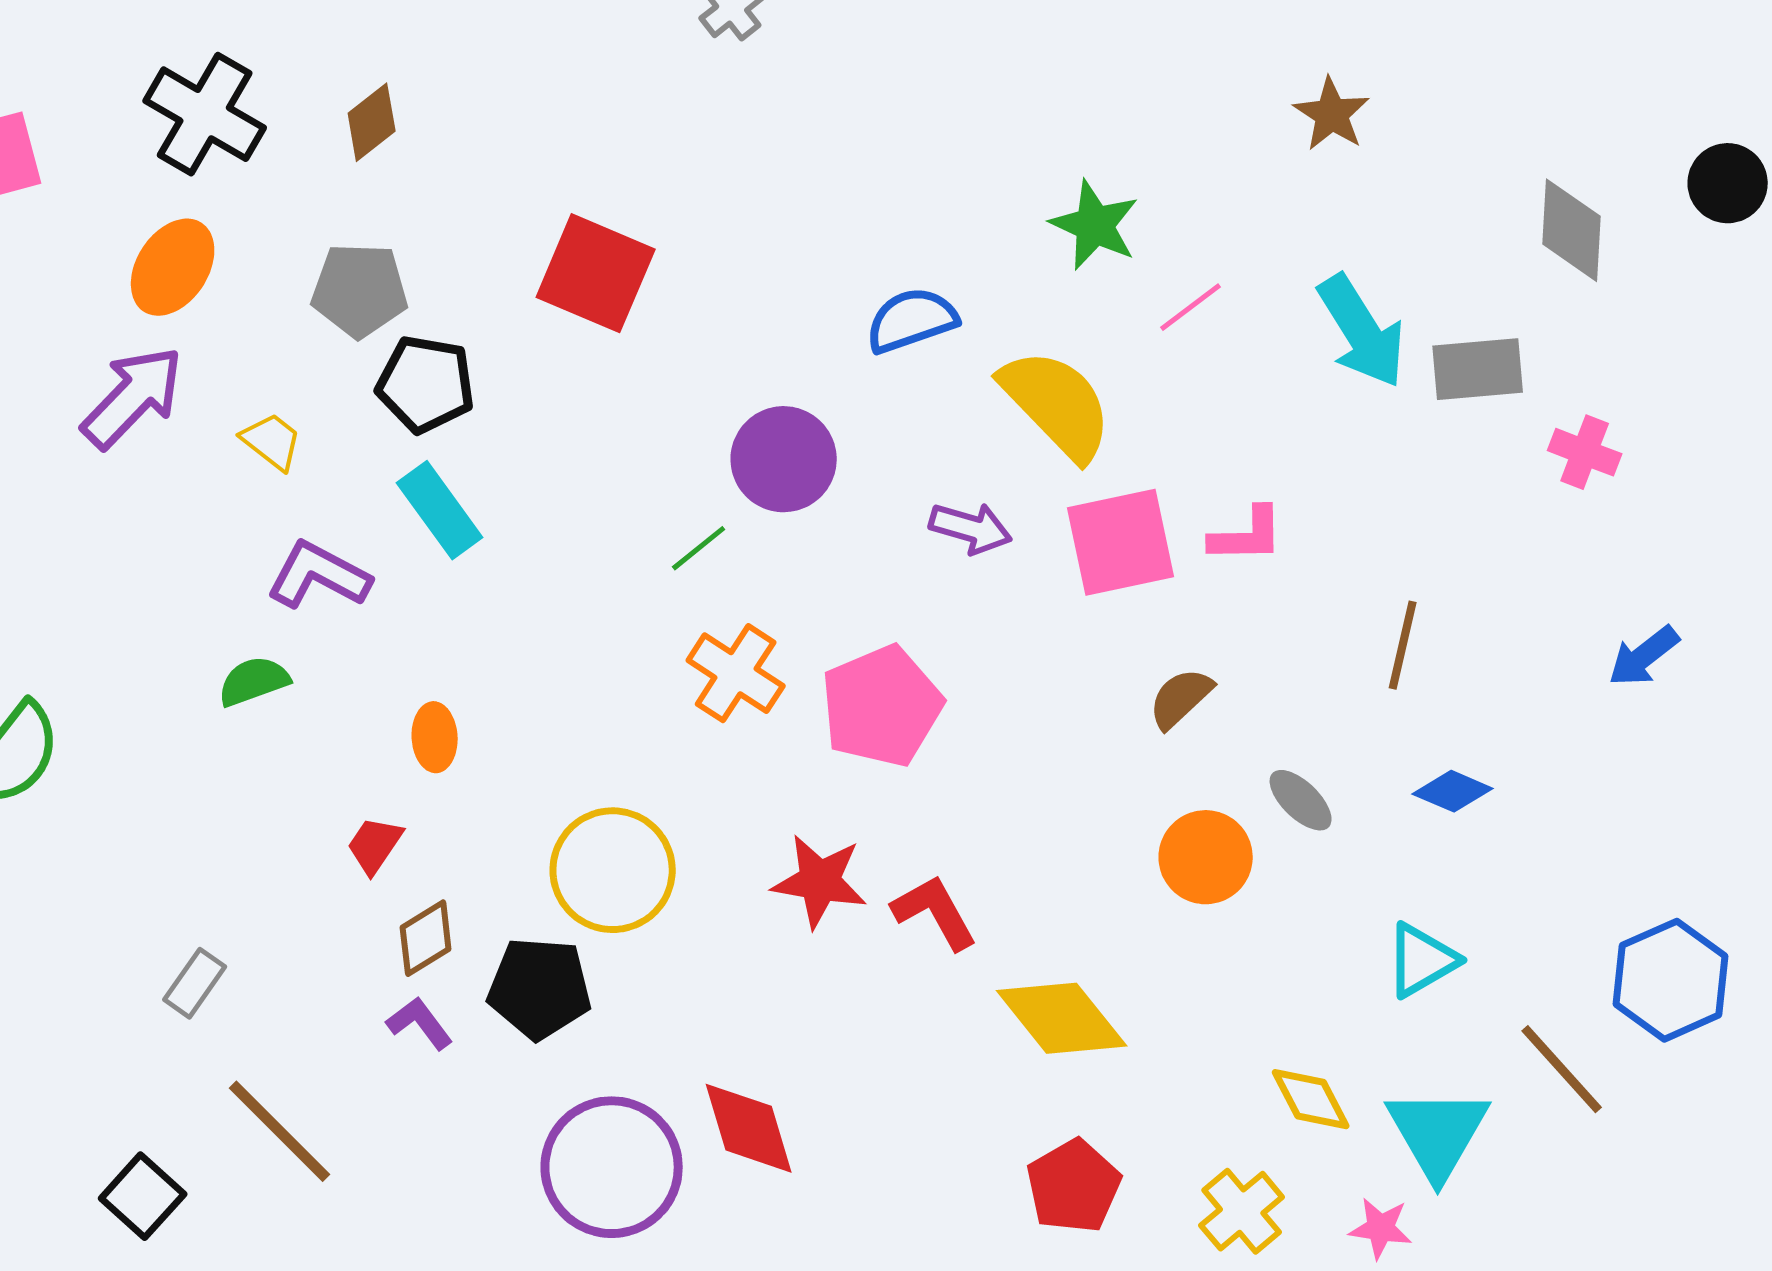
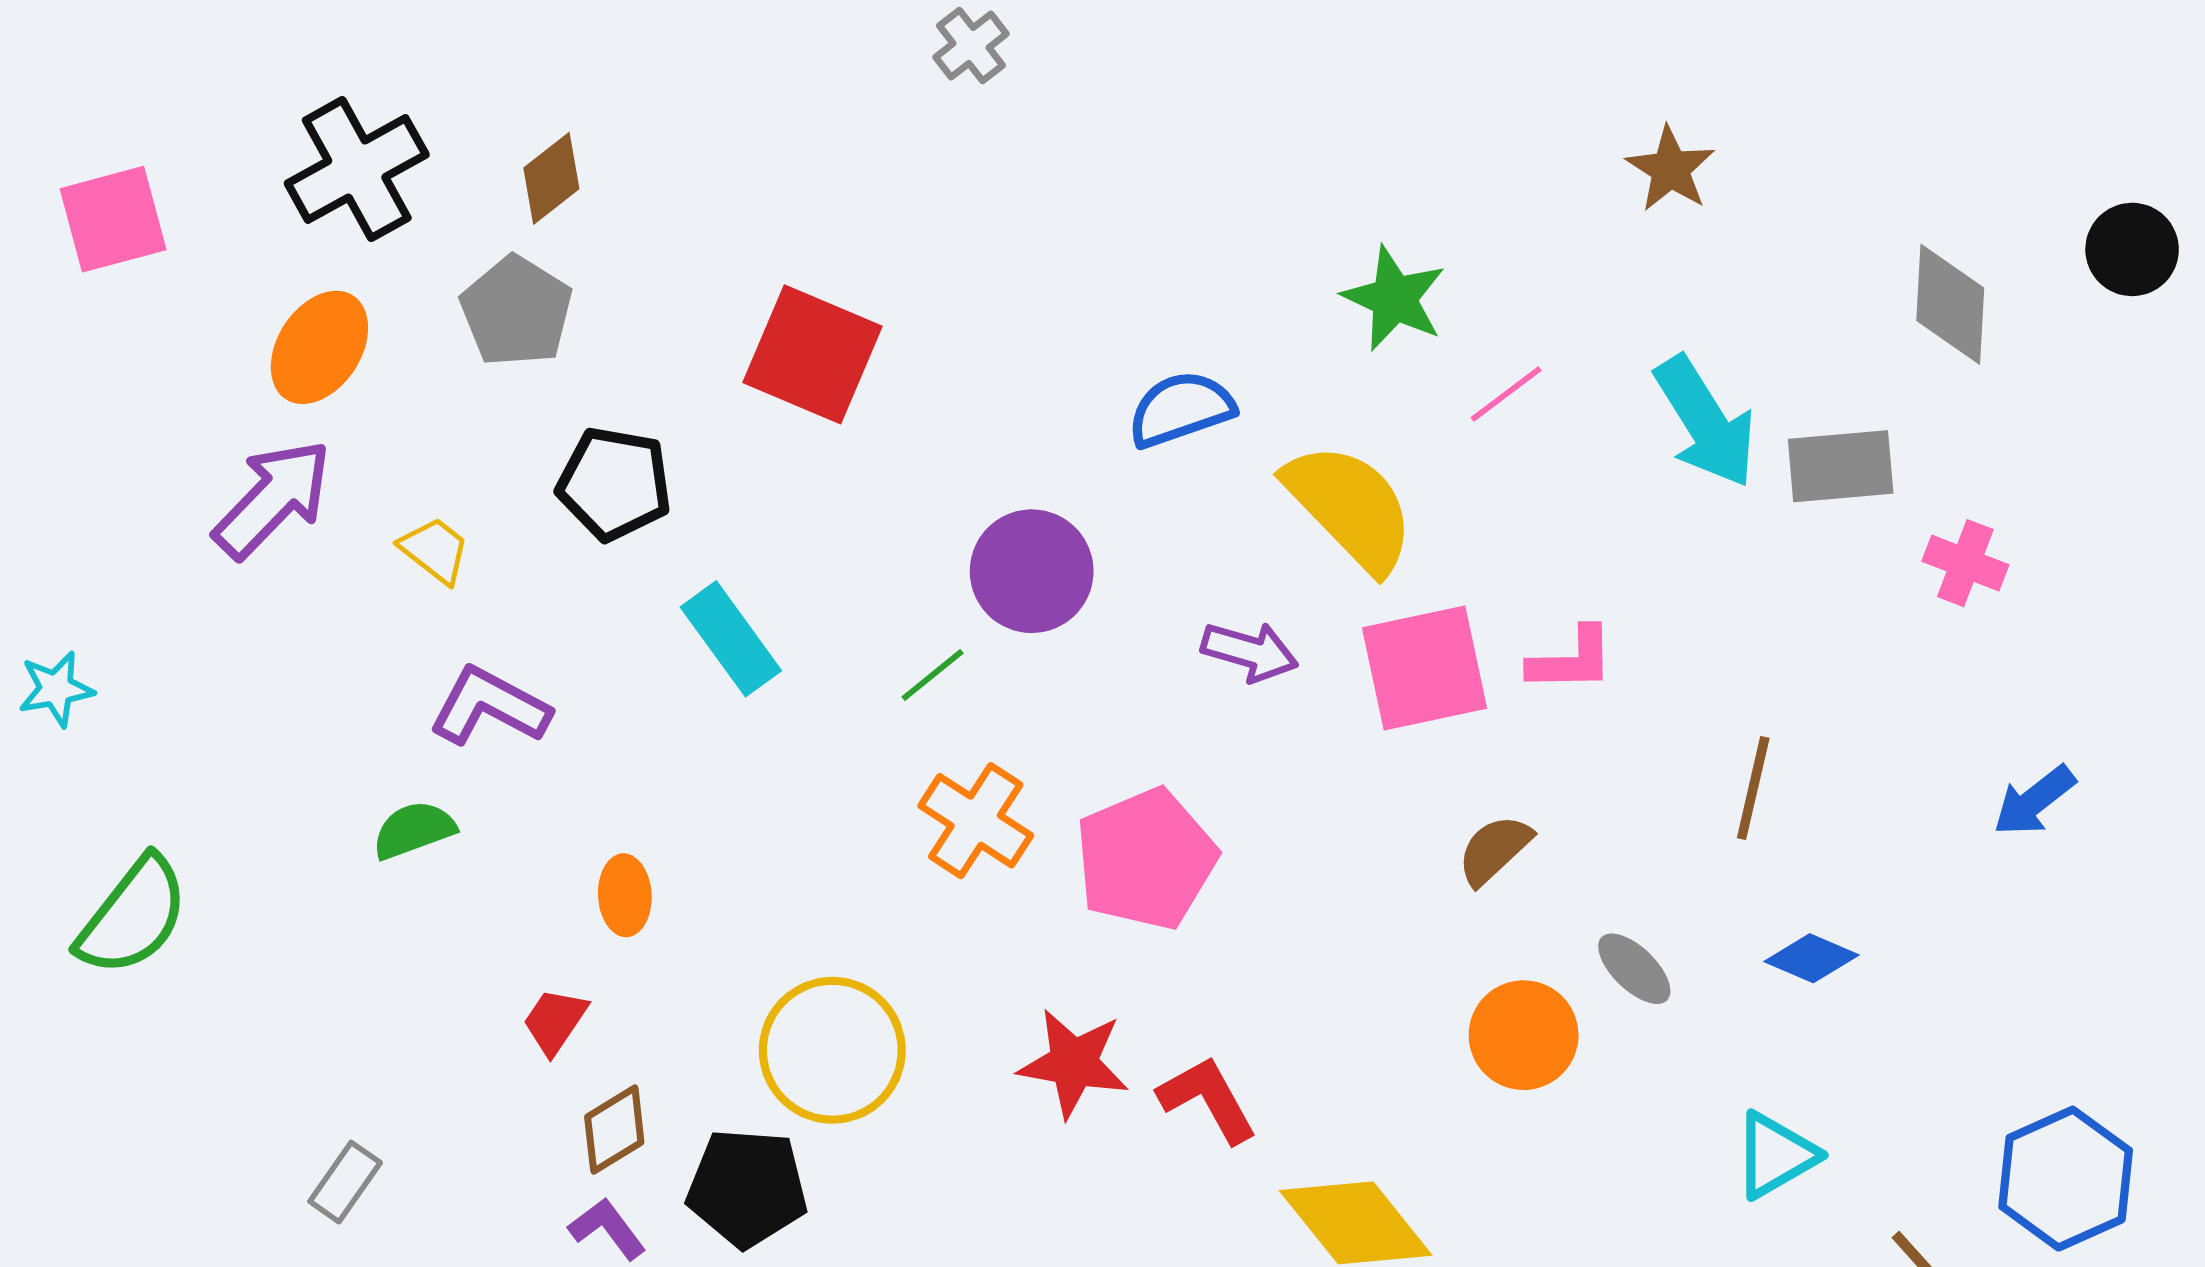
black cross: (205, 114) -> (357, 169), turned 31
gray pentagon: (360, 290) -> (516, 311), moved, turned 30
cyan rectangle: (440, 510) -> (731, 639), moved

